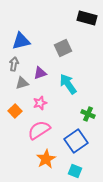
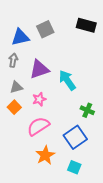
black rectangle: (87, 18) -> (86, 25), moved
gray square: (63, 48) -> (45, 29), moved
purple triangle: (40, 73) -> (39, 69), size x1.5
gray triangle: (22, 83) -> (16, 87), moved

